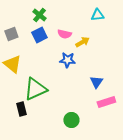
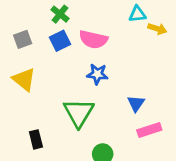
pink semicircle: (64, 34) -> (93, 39), size x1.5
yellow arrow: (82, 42) -> (157, 29), moved, turned 48
green triangle: (35, 89) -> (79, 113), moved, turned -35

